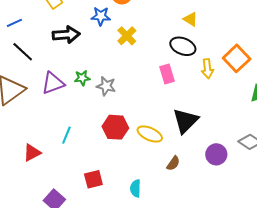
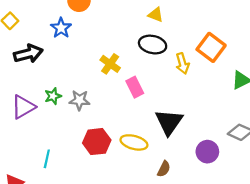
blue star: (101, 16) -> (61, 28), turned -30
yellow cross: (127, 36) -> (110, 64), moved
pink rectangle: (167, 74) -> (135, 87), moved

